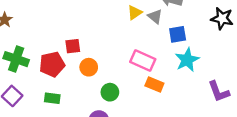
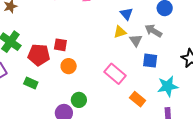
cyan star: (187, 60) -> (168, 86), moved
orange rectangle: (154, 85) -> (138, 99), moved
green circle: (110, 92) -> (79, 100), moved

